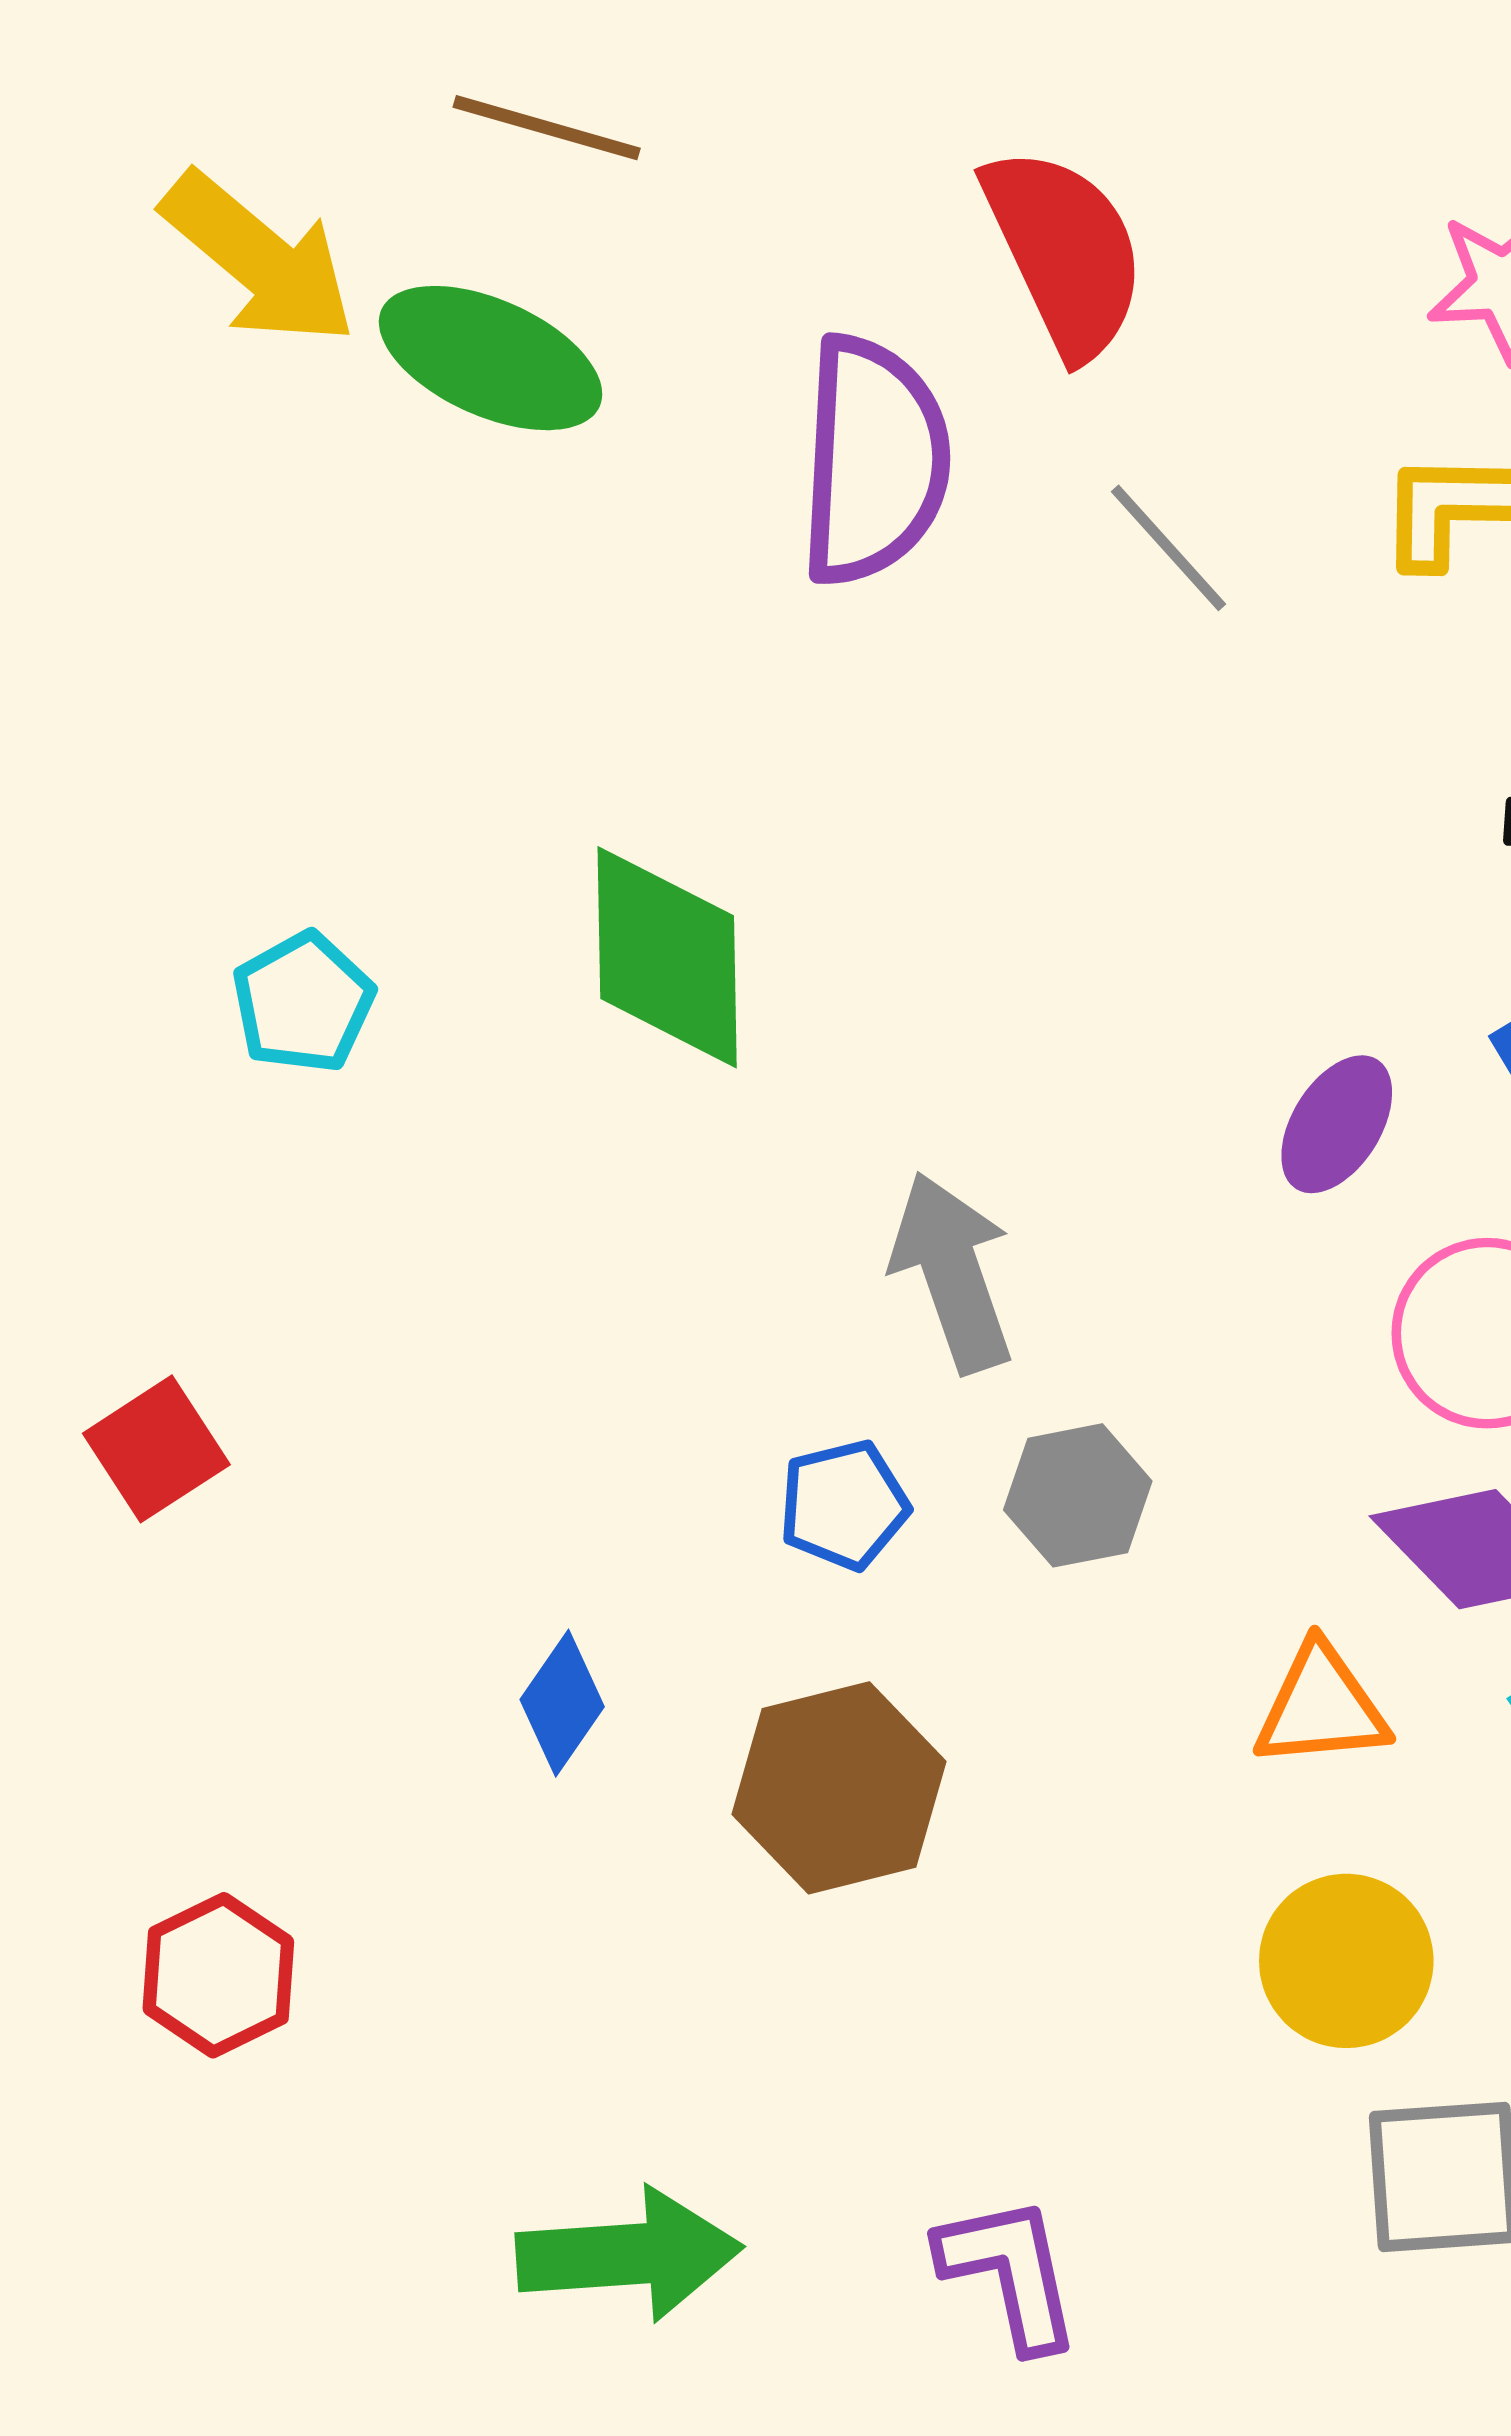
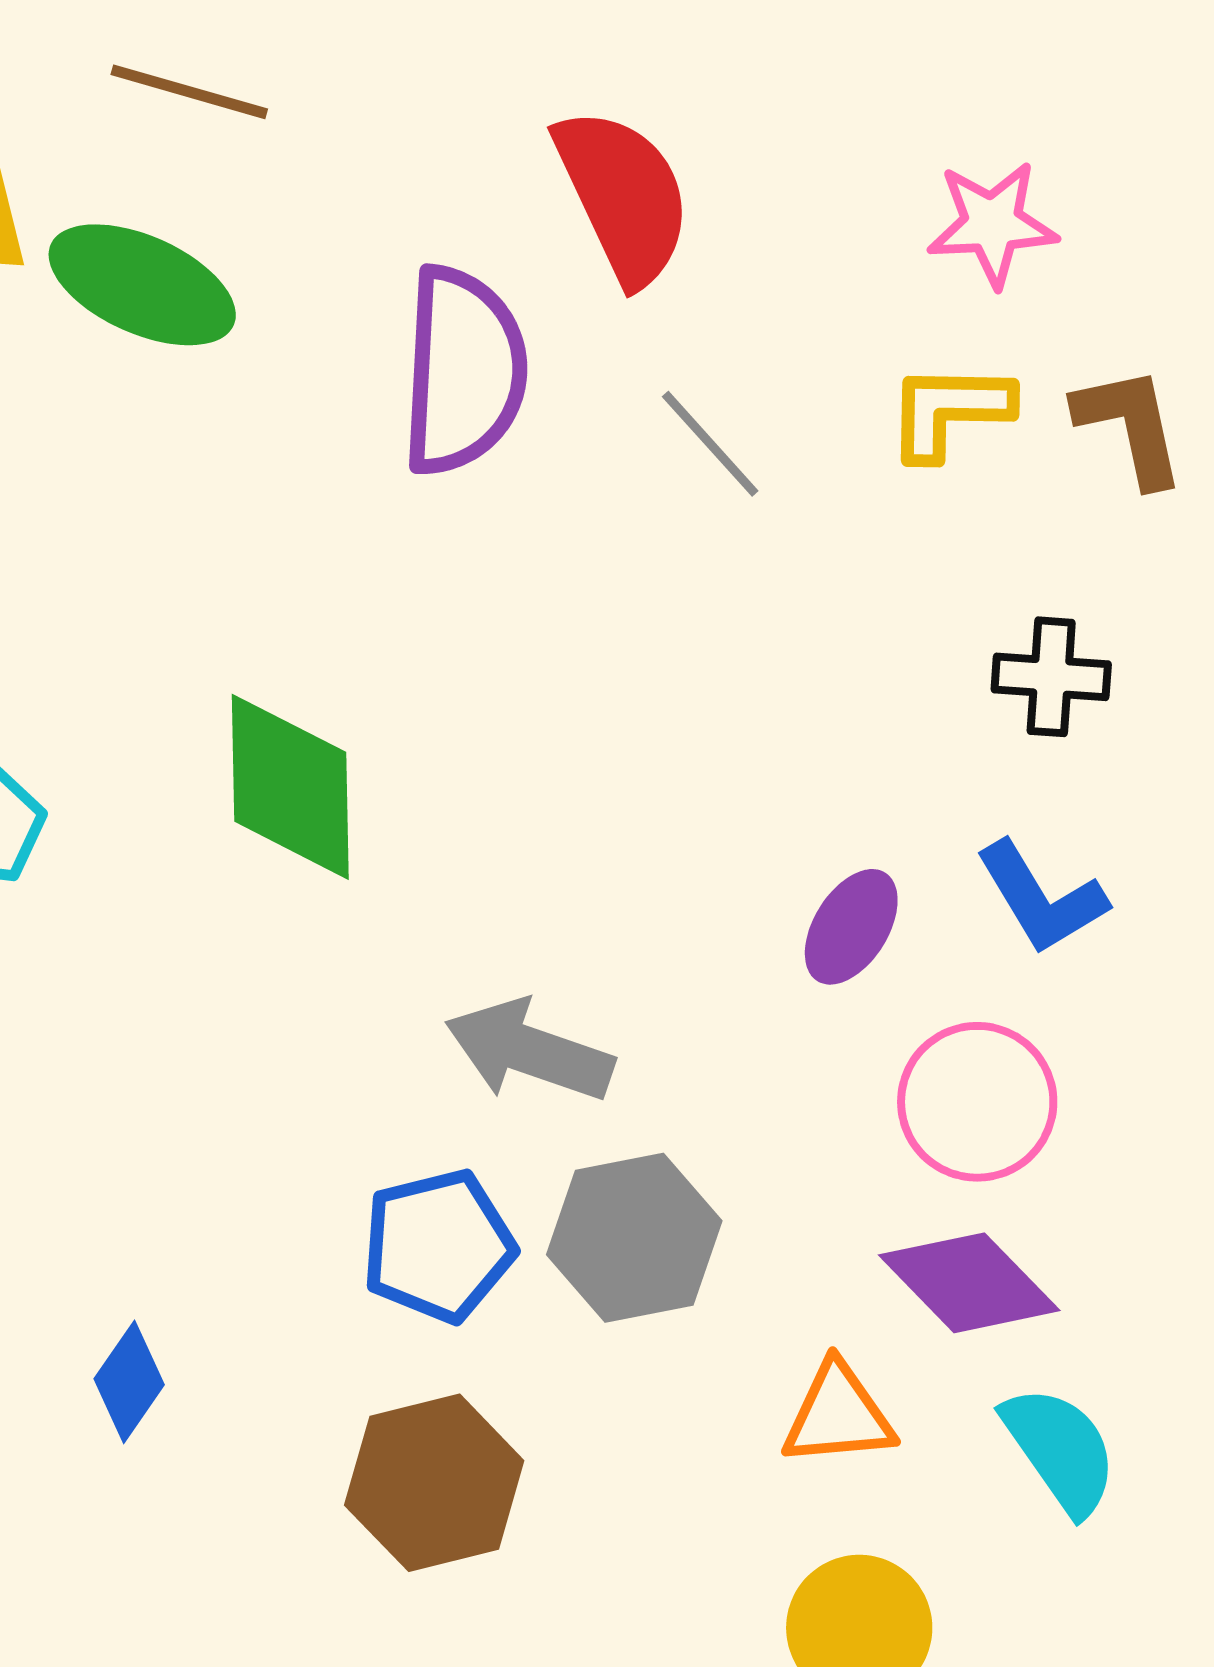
gray arrow: (952, 1272) -> (529, 1051), turned -52
gray hexagon: (1078, 1495) -> (634, 1238), size x1.4
blue pentagon: (844, 1505) -> (438, 1246), size x1.4
blue diamond: (562, 1703) -> (129, 1382), moved

